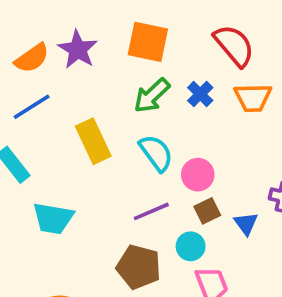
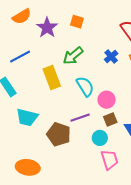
orange square: (148, 42) -> (77, 22), moved, size x0.6
orange semicircle: (32, 58) -> (22, 16), moved
green arrow: (152, 96) -> (73, 56), moved
brown pentagon: (139, 267) -> (59, 134), moved

